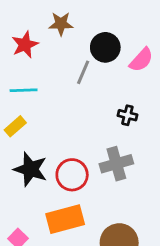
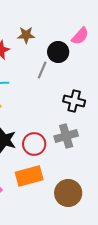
pink semicircle: (141, 60) -> (80, 36), moved
black cross: (127, 115) -> (74, 101), size x1.5

